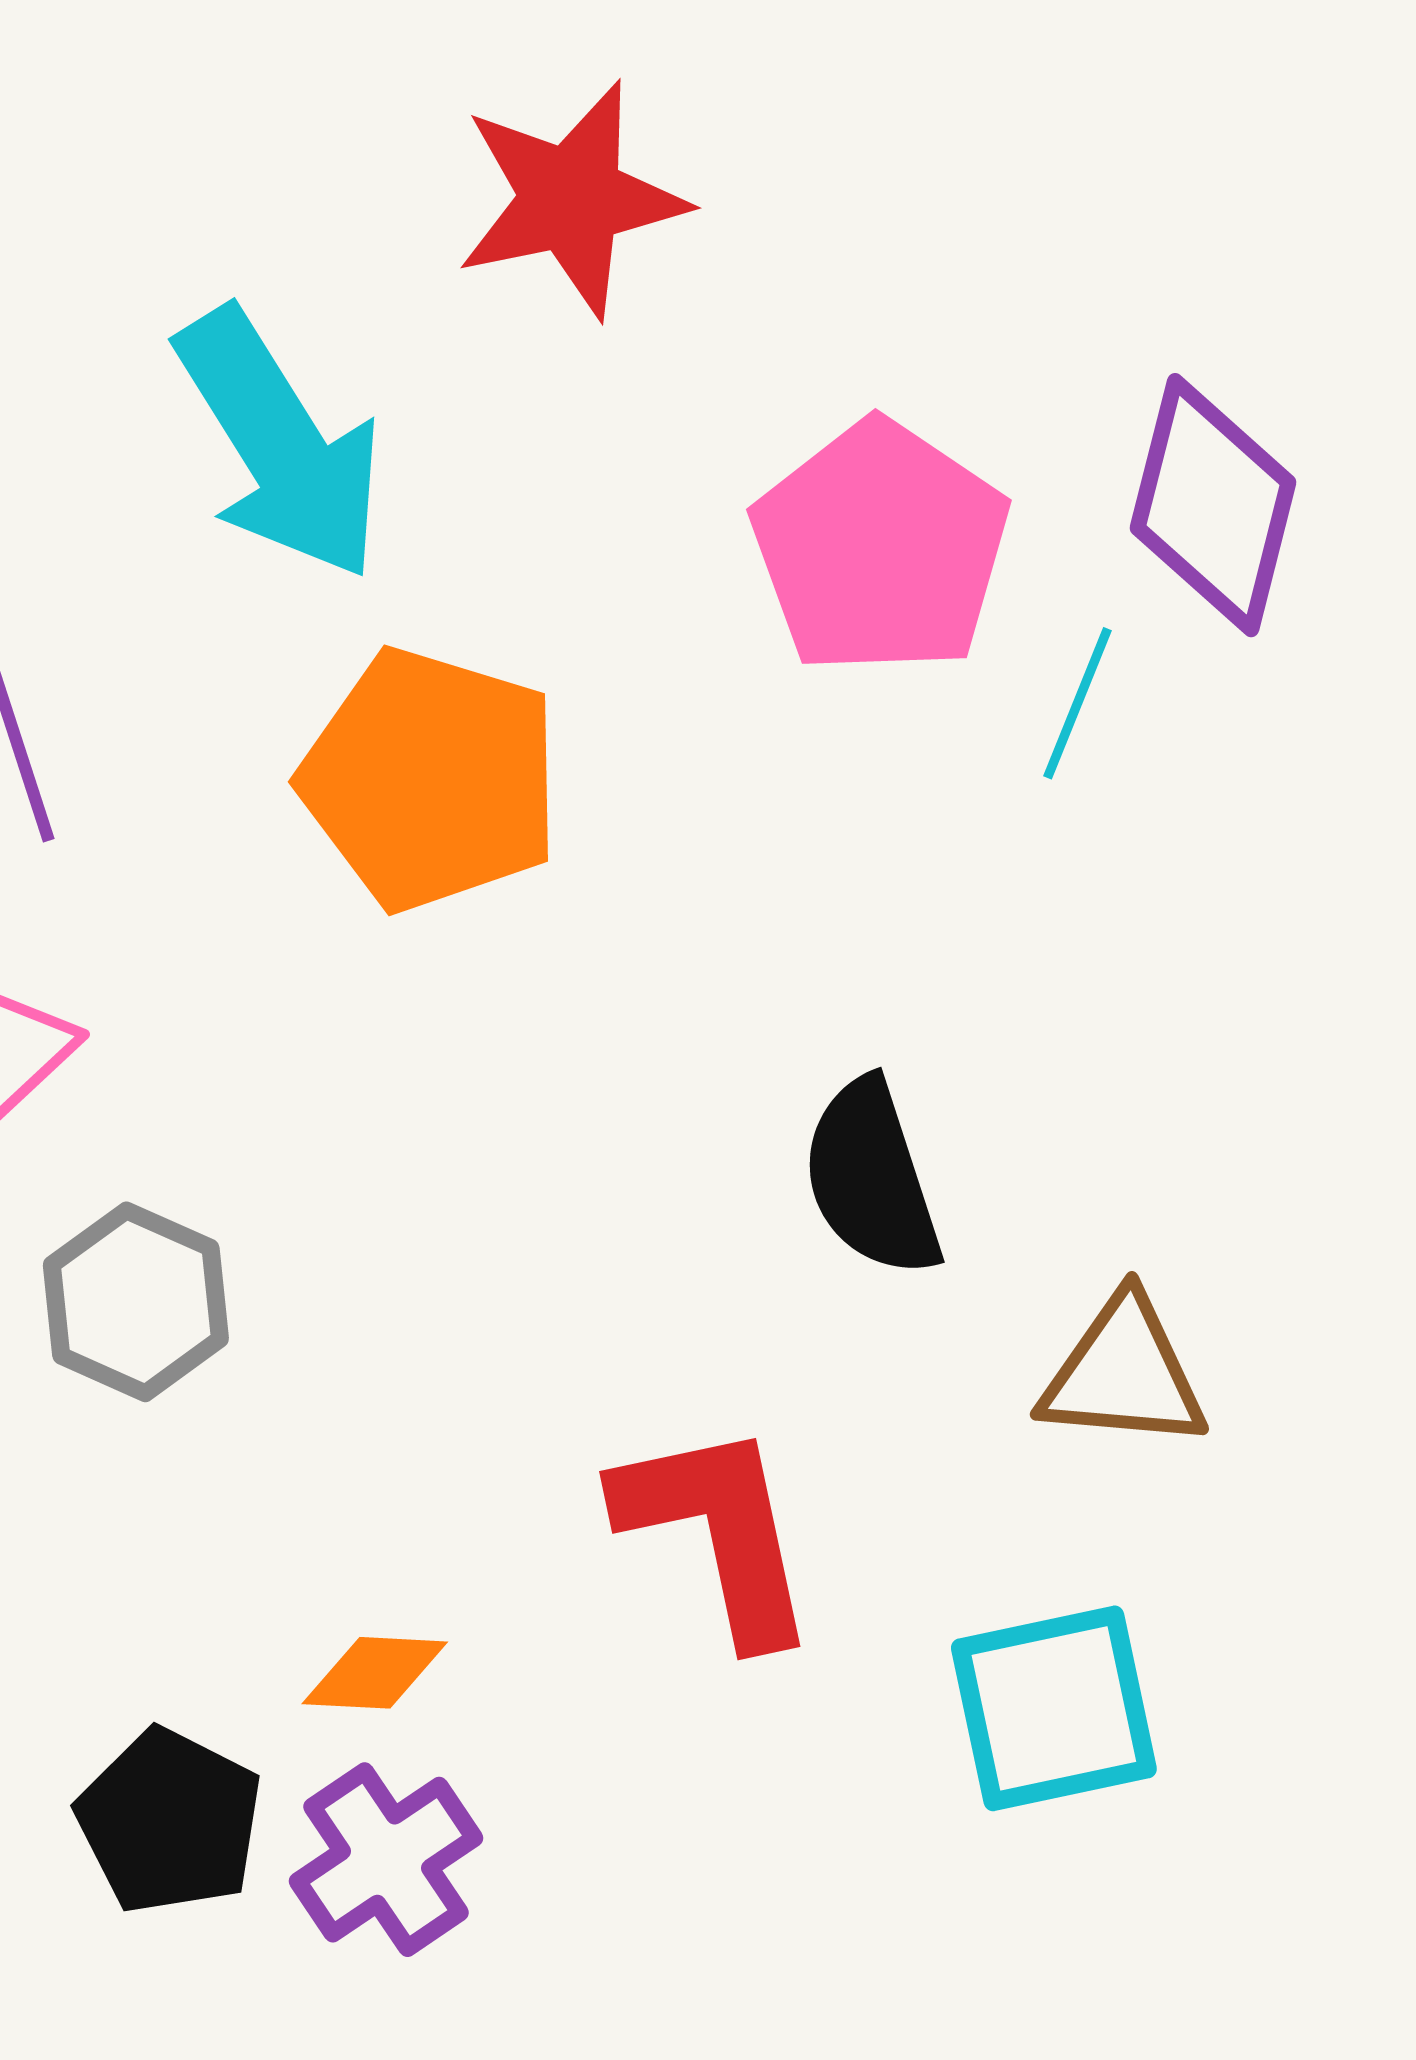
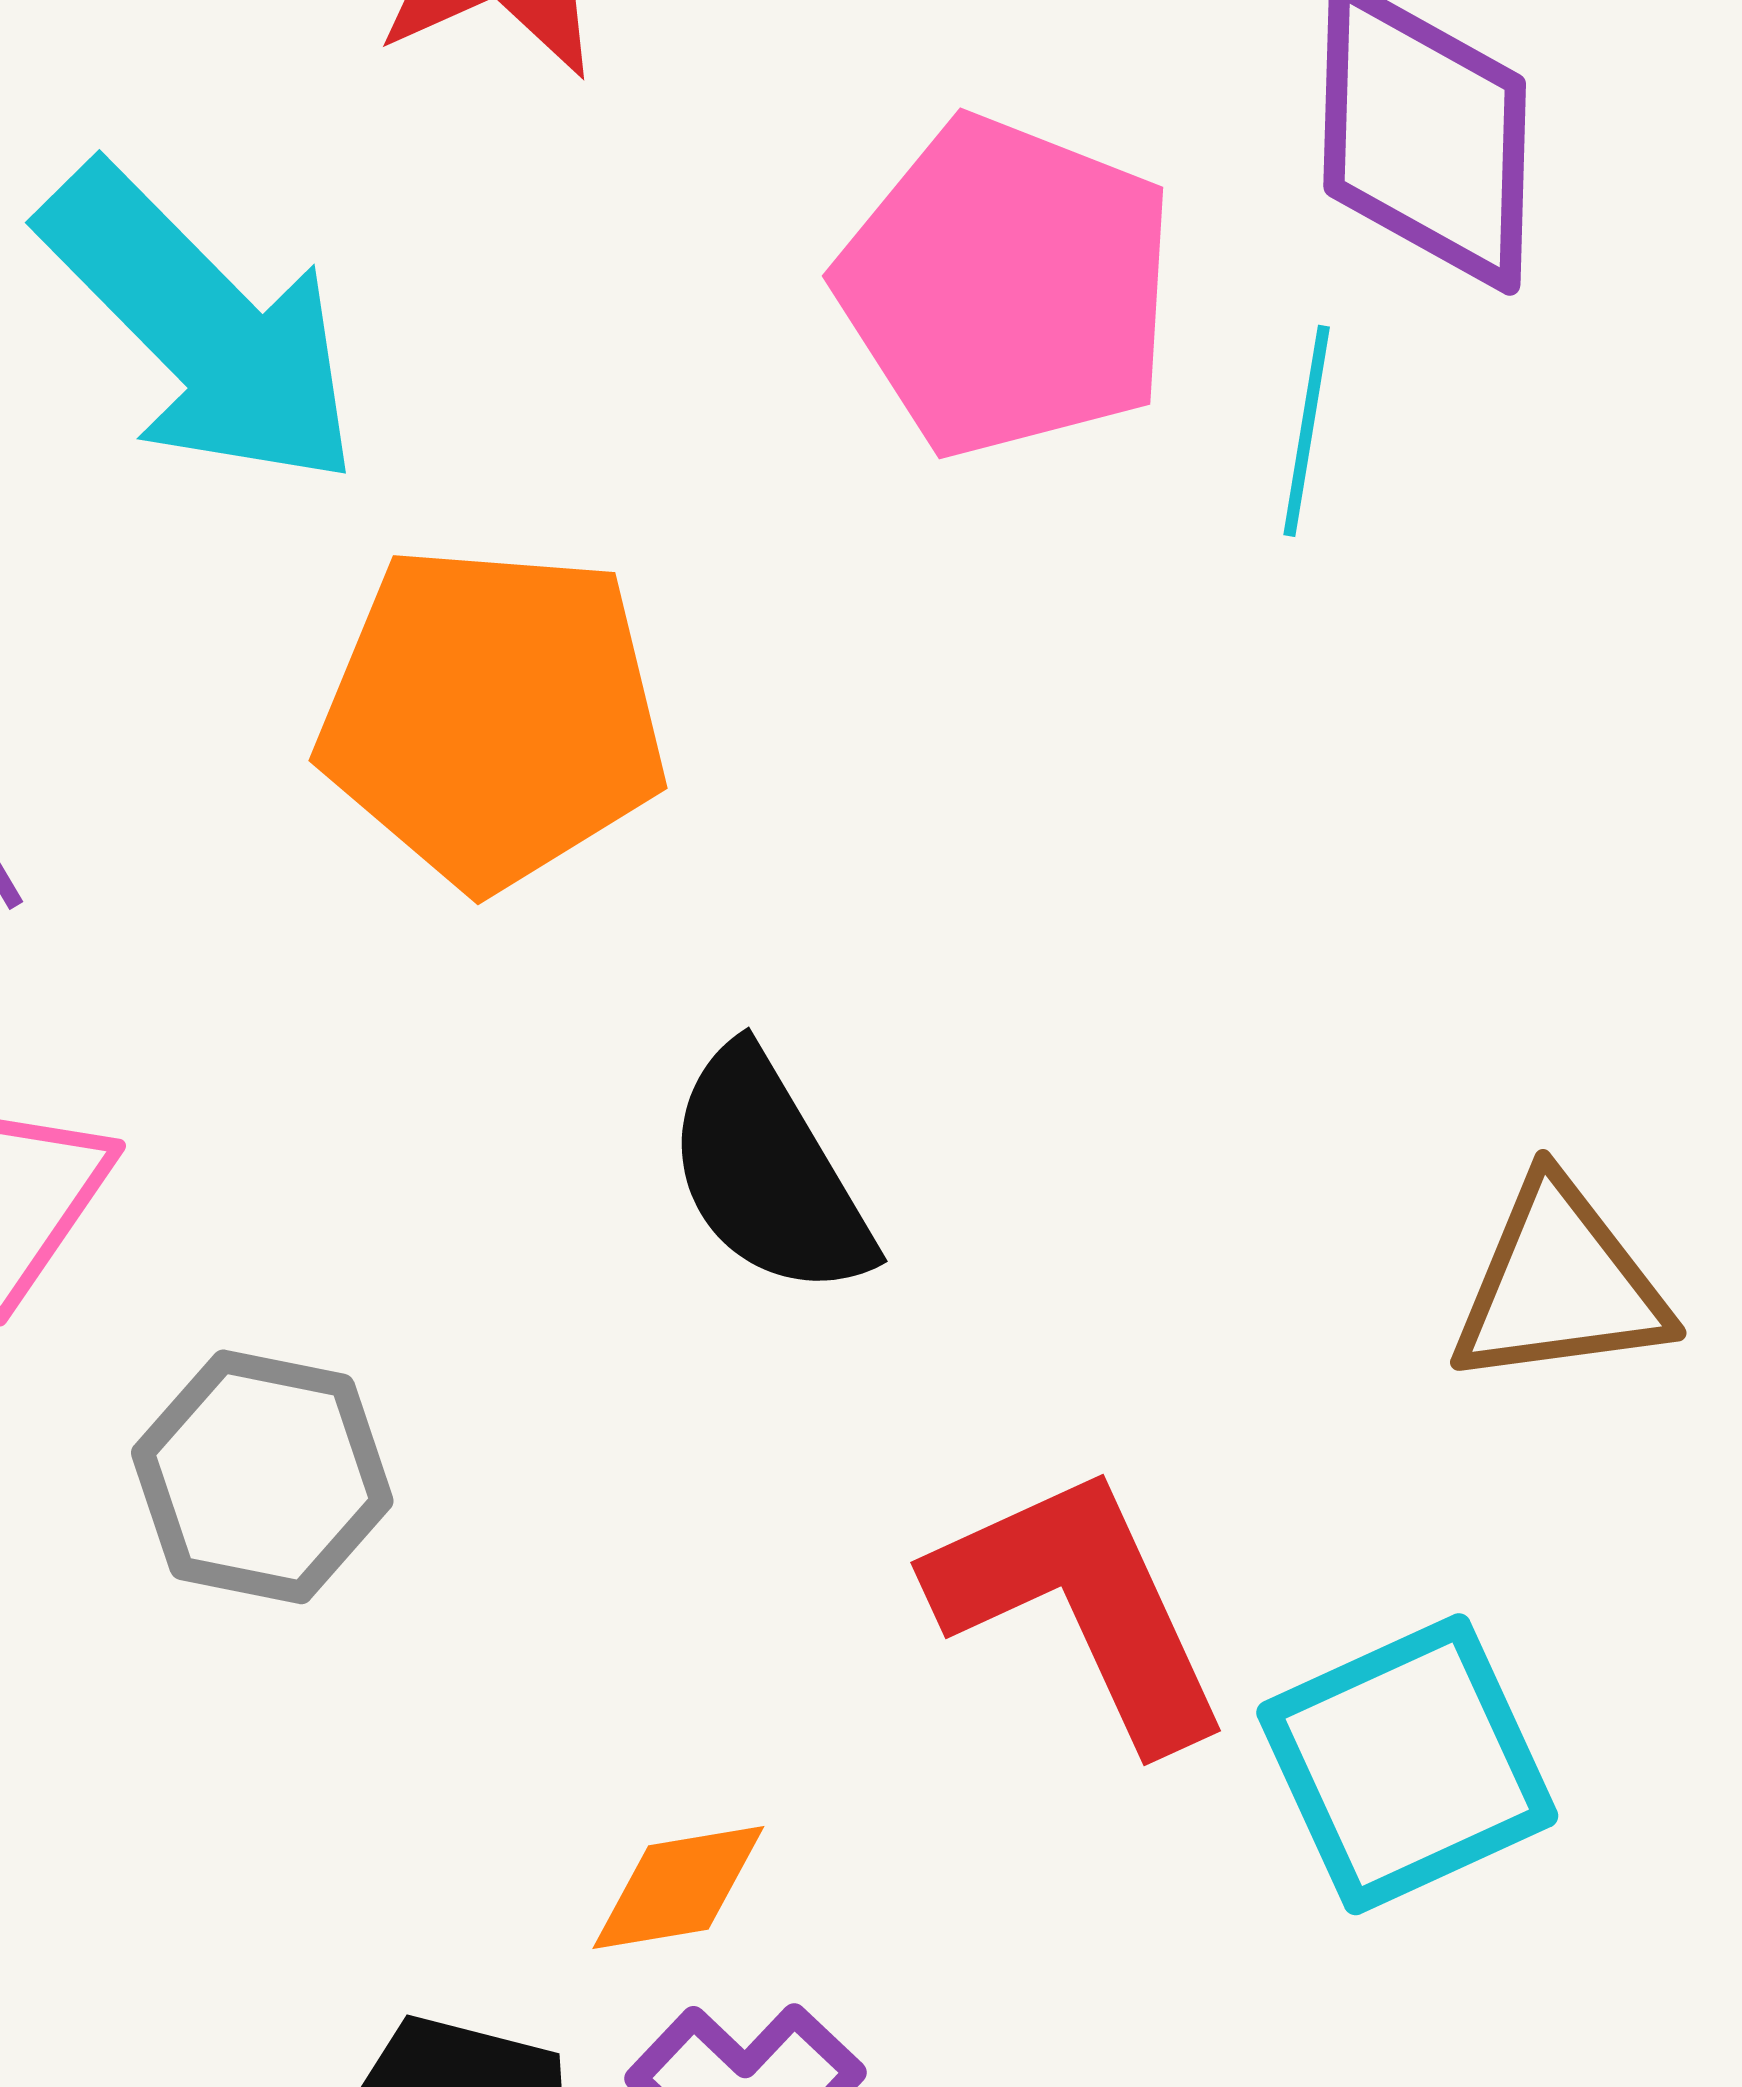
black semicircle: (871, 1178) -> (769, 1174), moved
cyan square: (1054, 1708) -> (1407, 1764), moved

